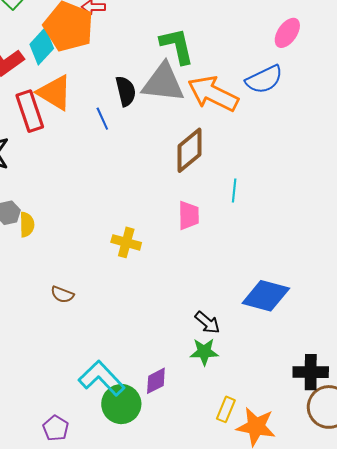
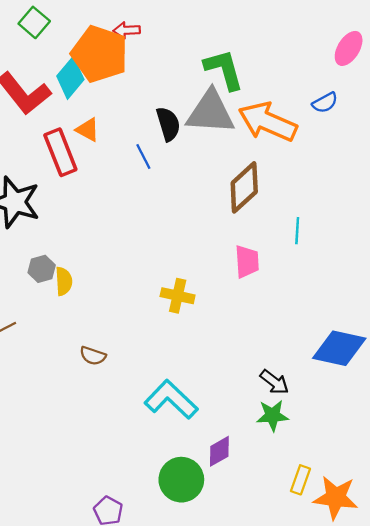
blue semicircle: (264, 79) -> (325, 103), size x0.6
orange triangle: (55, 93) -> (88, 130), size x0.6
brown semicircle: (62, 295) -> (93, 356), moved
cyan L-shape: (102, 378) -> (171, 400), moved

